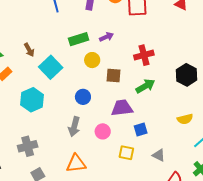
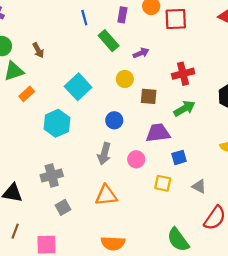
green rectangle: (79, 39) -> (109, 41), moved, turned 66
brown arrow: (29, 50) -> (38, 50), moved

